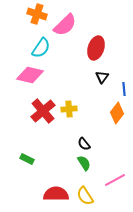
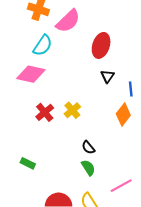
yellow cross: (69, 109) -> (72, 110), turned -35
red cross: (43, 111) -> (45, 112), size x0.7

